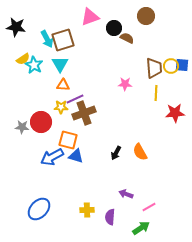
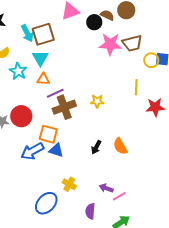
brown semicircle: (127, 38) -> (107, 15), moved
cyan star: (34, 65) -> (18, 71), moved
brown trapezoid: (154, 68) -> (132, 43), moved, turned 80
pink star: (125, 84) -> (110, 44), moved, size x1.6
yellow star: (61, 107) -> (97, 101), moved
pink line: (149, 207) -> (119, 196), moved
blue ellipse: (39, 209) -> (46, 203), moved
yellow cross: (87, 210) -> (69, 184), moved, turned 32

